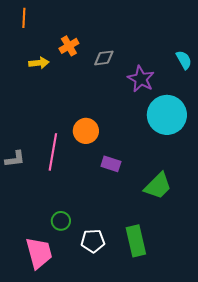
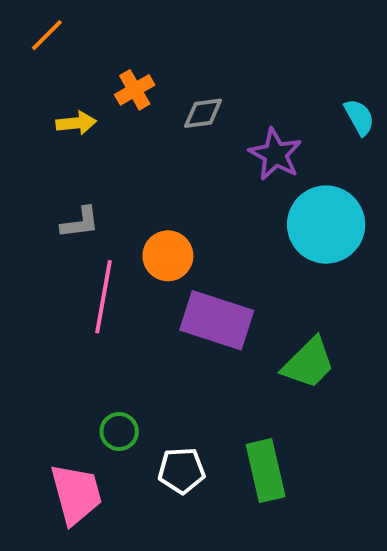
orange line: (24, 18) -> (47, 35), turned 42
gray L-shape: (15, 159) -> (80, 223), moved
purple rectangle: (111, 164) -> (217, 320), size x1.8

